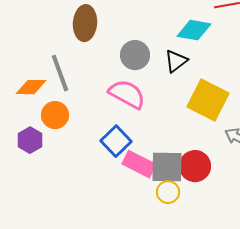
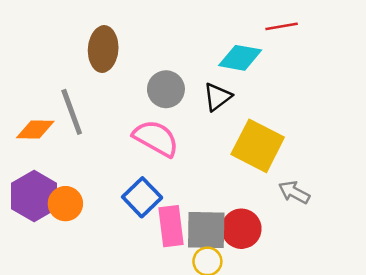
orange circle: (55, 115) -> (65, 204), moved
purple hexagon: (30, 140) -> (34, 196), size x1.5
pink rectangle: (139, 164) -> (171, 226), turned 56

